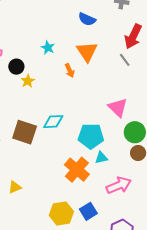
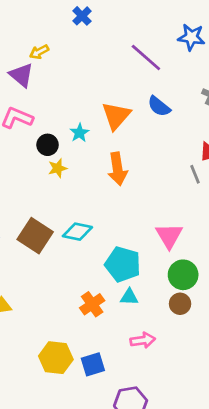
cyan star: (48, 48) -> (79, 133), moved
orange triangle: (87, 52) -> (116, 116), moved
orange arrow: (70, 70) -> (118, 169), size x1.6
orange cross: (77, 170) -> (92, 304), size x0.7
pink arrow: (119, 185) -> (143, 340), size x0.7

